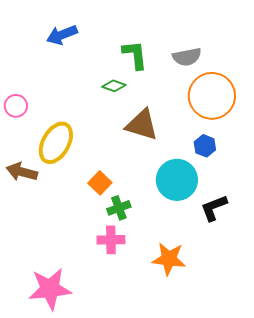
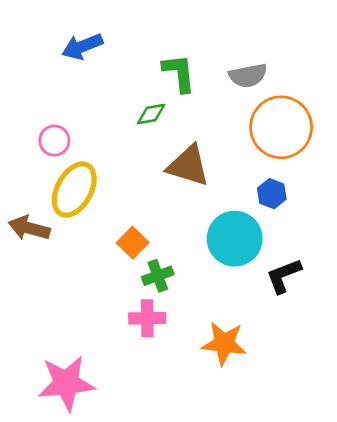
green diamond: (114, 86) -> (151, 114), turned -30
pink circle: (16, 106) -> (54, 141), moved

